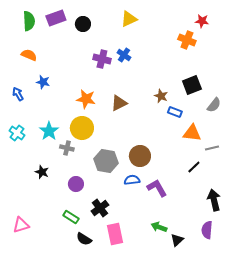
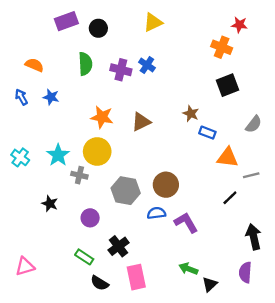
green semicircle: (29, 21) -> (85, 64), moved
black square: (192, 85) -> (228, 85), moved
blue arrow: (18, 94) -> (21, 97), moved

